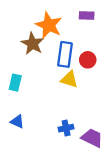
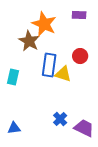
blue rectangle: (65, 54) -> (49, 65), moved
blue triangle: (17, 122) -> (14, 128), moved, turned -32
blue cross: (66, 128) -> (60, 119), turned -32

